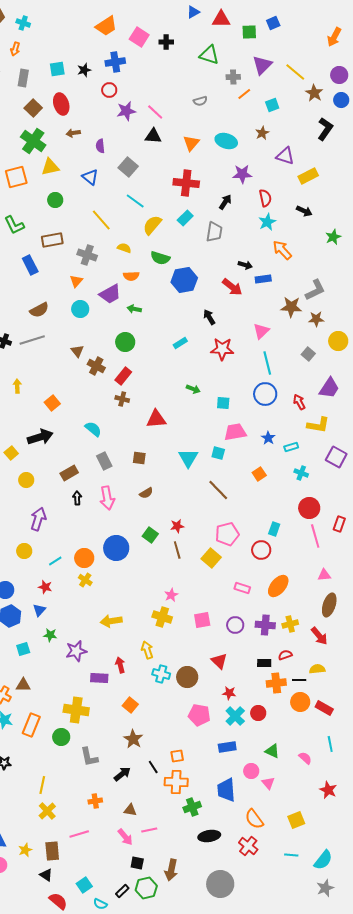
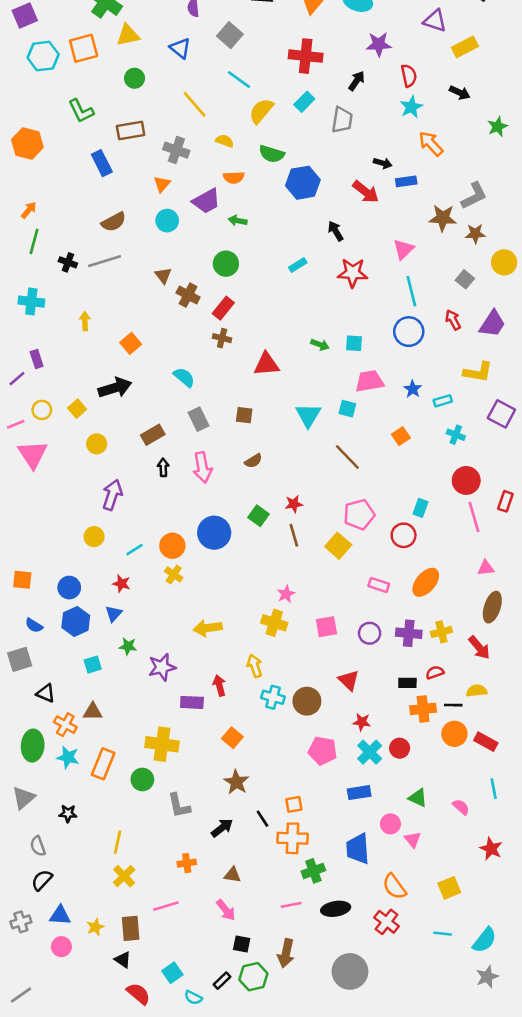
green arrow: (193, 389) -> (320, 345), moved
red arrow: (299, 402) -> (453, 320), moved
pink line: (149, 830) -> (291, 905), moved

